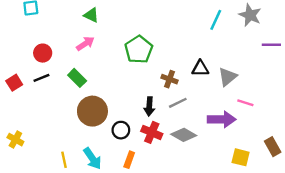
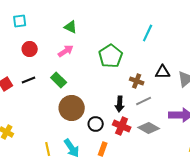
cyan line: (216, 20) -> (148, 33), moved
red circle: (43, 53) -> (30, 49), moved

